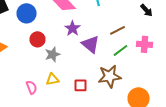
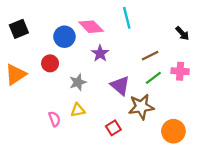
blue circle: (26, 13) -> (64, 37), moved
red circle: (38, 39) -> (50, 63), moved
purple triangle: (90, 44) -> (120, 86), moved
red square: (80, 85) -> (113, 128), moved, turned -32

